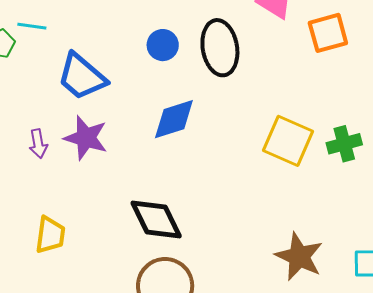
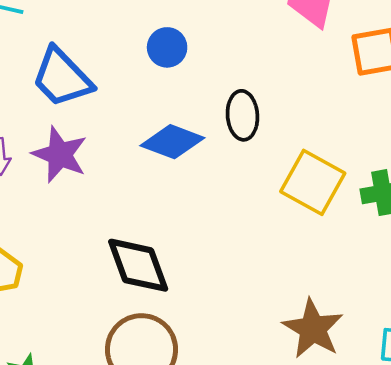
black ellipse: (220, 48) -> (242, 115), moved, size x0.7
blue diamond: (174, 119) -> (172, 142), turned 33

